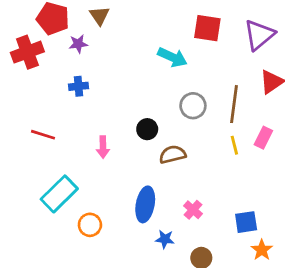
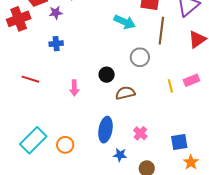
brown line: (234, 104) -> (161, 31), moved
pink rectangle: (263, 138) -> (191, 80), turned 42
cyan rectangle: (59, 194) -> (33, 140), moved

